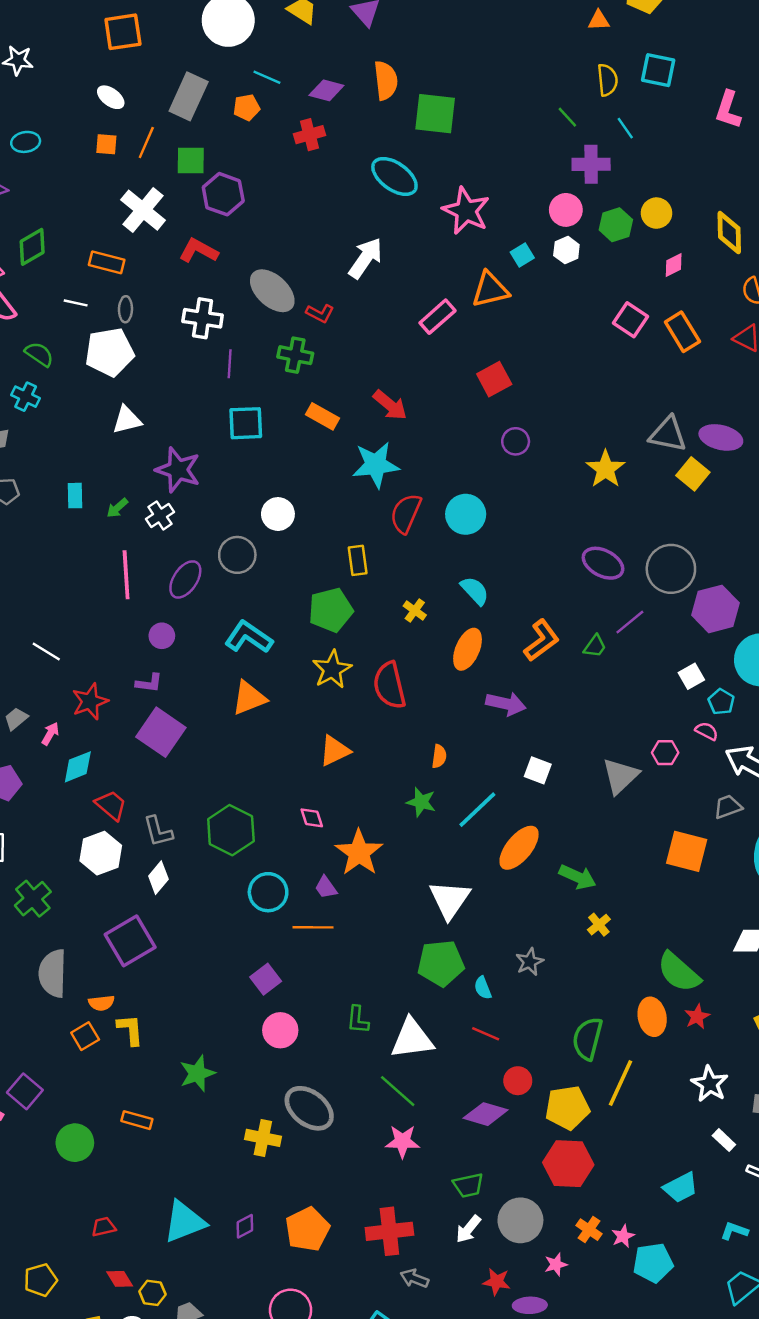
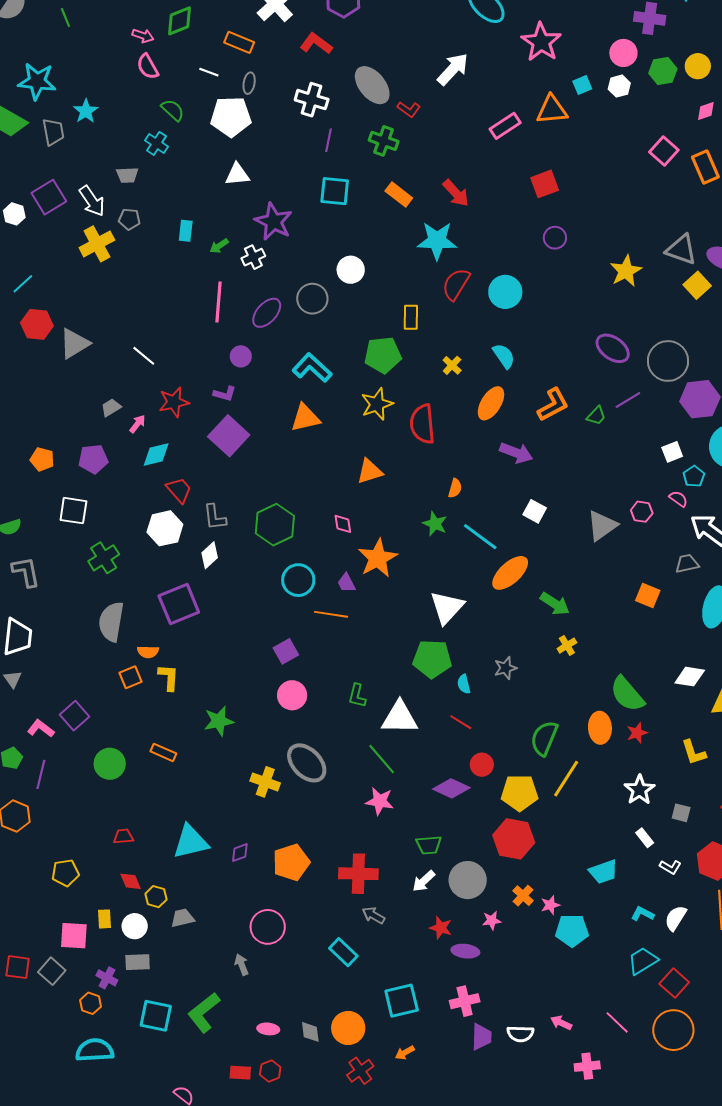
cyan line: (477, 810) -> (480, 537), turned 72
orange square: (687, 851) -> (648, 596), size x0.7

